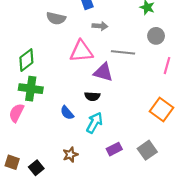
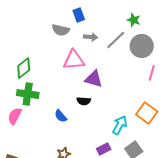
gray semicircle: (56, 18) -> (61, 30), moved
gray circle: (156, 36) -> (142, 46), size x1.5
gray line: (123, 52) -> (116, 40), moved, turned -50
cyan arrow: (94, 123) -> (120, 125), moved

